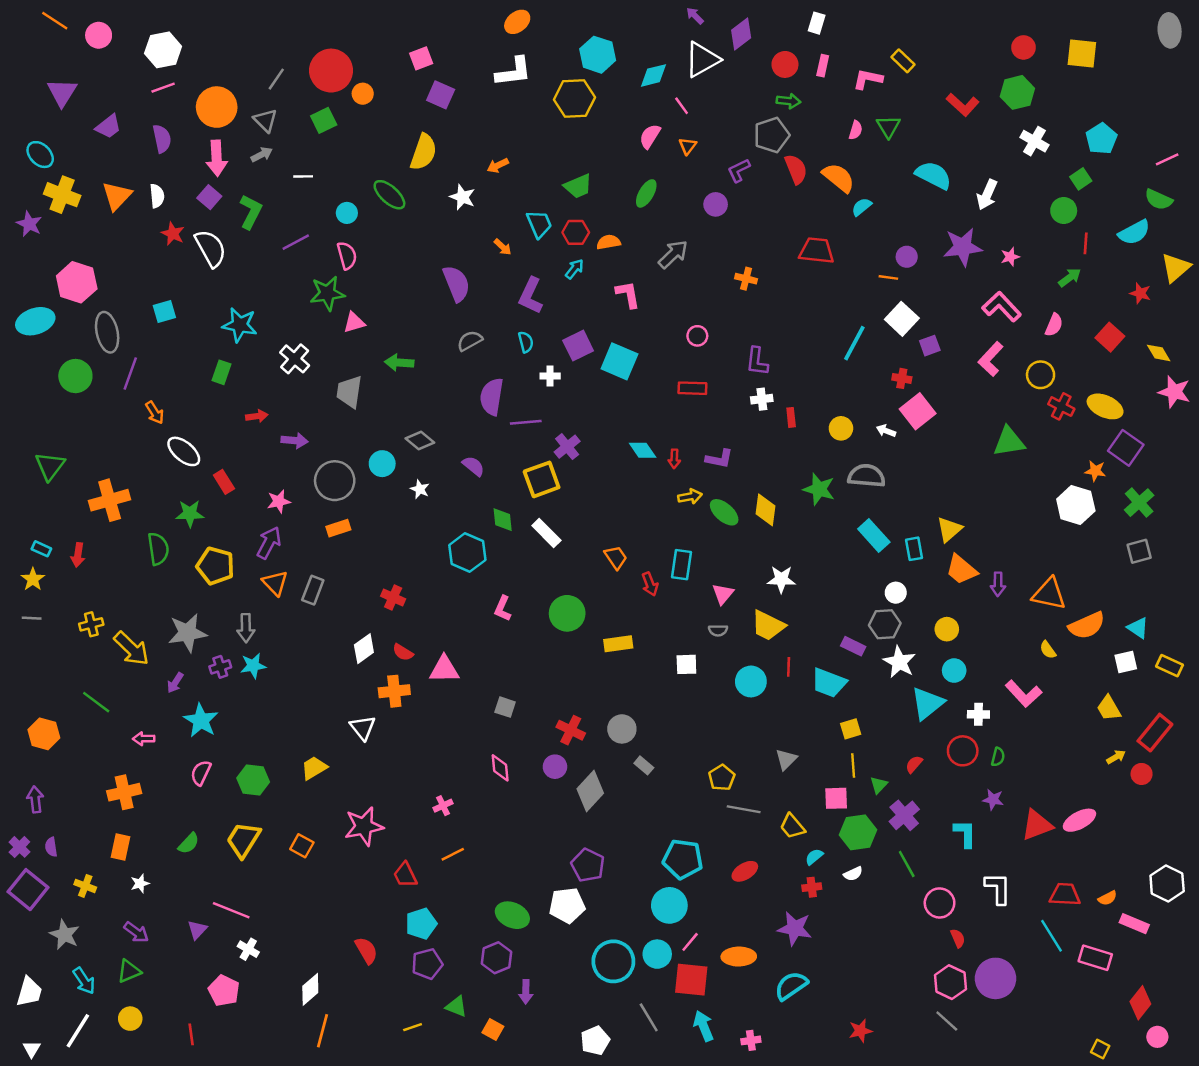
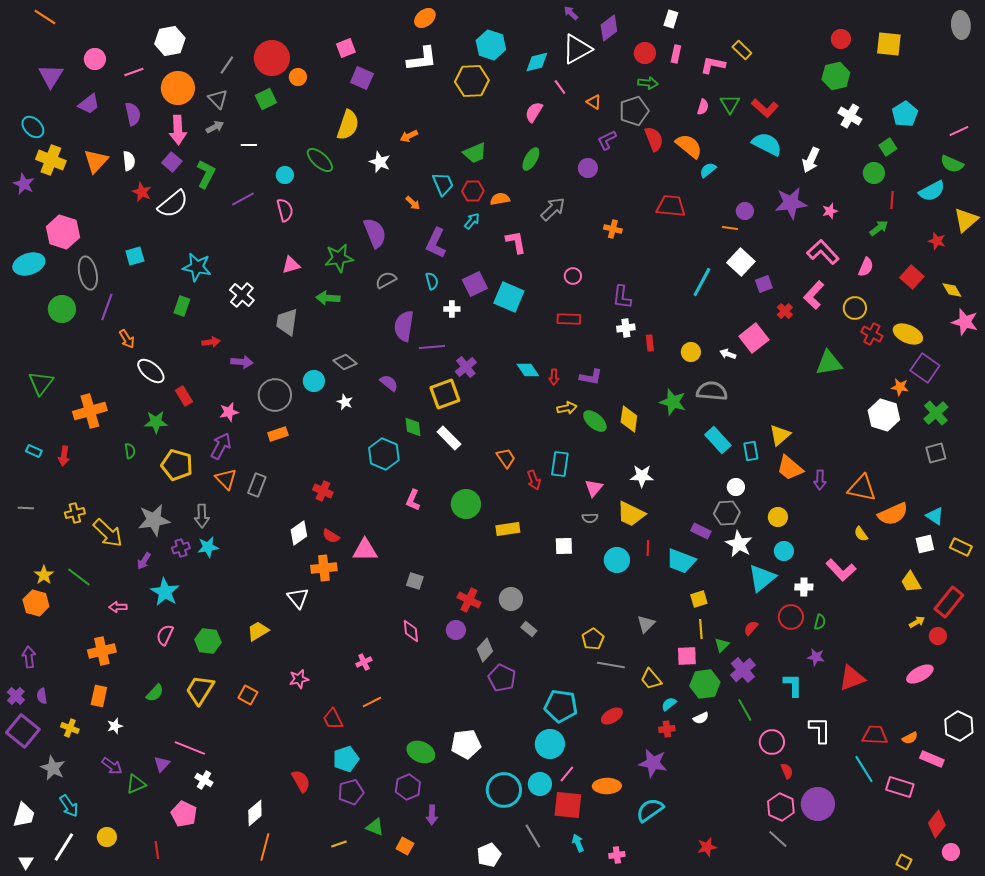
pink circle: (99, 35) -> (95, 59), moved
white hexagon: (163, 50) -> (170, 41), moved
red L-shape: (963, 105) -> (765, 108), moved
orange triangle: (688, 146) -> (594, 102), moved, turned -35
white semicircle: (211, 248) -> (173, 204), turned 80
green star: (327, 293) -> (339, 258), moved
red cross: (902, 378) -> (785, 311), moved, turned 35
green semicircle: (158, 549) -> (130, 451), size x0.6
yellow star: (33, 579) -> (44, 575), moved
gray diamond: (590, 791) -> (485, 650), size x0.7
pink ellipse: (1079, 820) -> (920, 674), moved
pink star: (364, 826) -> (299, 679), size x0.6
purple pentagon: (588, 865) -> (502, 678), moved
green triangle: (129, 971) -> (136, 784), moved
cyan arrow: (703, 1026) -> (578, 843), size x0.7

